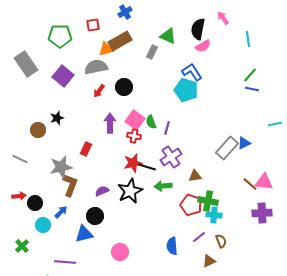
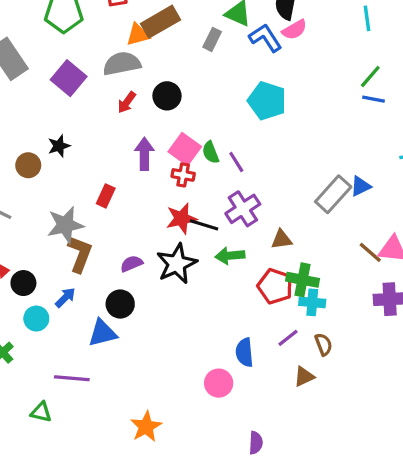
blue L-shape: (192, 72) -> (265, 38), moved
purple line: (167, 128) -> (236, 162), turned -48
pink circle: (120, 252) -> (219, 383), moved

